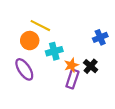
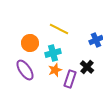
yellow line: (40, 26) -> (59, 29), moved
orange star: (71, 65) -> (55, 70), moved

